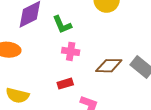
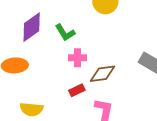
brown diamond: (109, 66) -> (103, 74), moved

